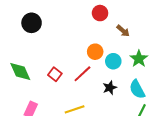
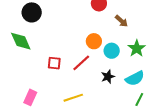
green diamond: (20, 72) -> (21, 41), moved
red square: (55, 74) -> (54, 63), turned -32
cyan semicircle: (137, 89) -> (135, 78), turned -90

